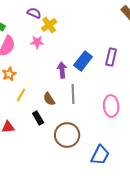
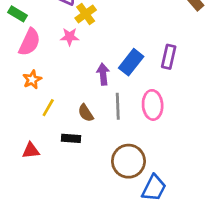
pink ellipse: (111, 106) -> (153, 105), moved
black rectangle: (38, 118) -> (71, 138), turned -56
brown circle: (67, 135) -> (128, 161), moved

